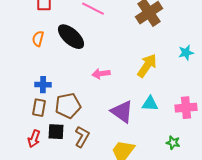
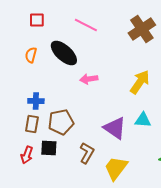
pink arrow: (101, 74) -> (89, 79), moved
brown L-shape: (82, 137) -> (87, 153), moved

